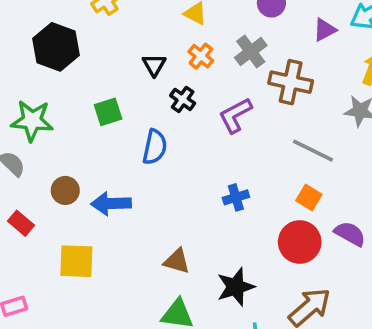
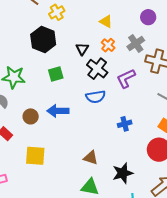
black hexagon: (56, 47) -> (43, 40), moved
black cross: (183, 99) -> (97, 69), size x1.5
blue semicircle: (155, 147) -> (96, 97), moved, turned 66
blue arrow: (111, 204) -> (58, 111), moved

